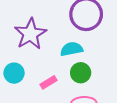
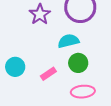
purple star: (30, 34) -> (40, 14), moved, size x0.7

